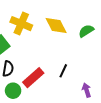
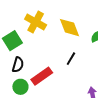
black line: (63, 71) -> (71, 59), moved

